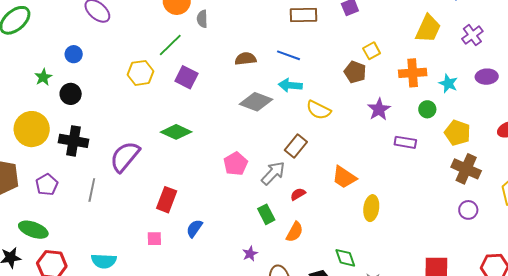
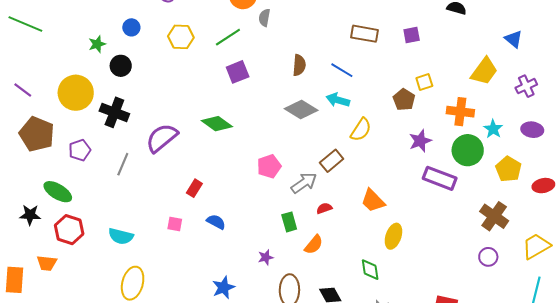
brown semicircle: (246, 59) -> (299, 65), turned 90
yellow hexagon: (141, 73) -> (181, 37), moved
purple square: (186, 77) -> (238, 72), turned 30
green circle: (427, 109) -> (468, 150), size x1.8
yellow semicircle: (319, 110) -> (361, 130), turned -95
yellow pentagon: (457, 133) -> (508, 169), moved
purple rectangle: (405, 142) -> (440, 178), size x1.5
red rectangle: (167, 200) -> (194, 188), size x0.7
blue semicircle: (194, 228) -> (216, 222), turned 72
green diamond: (345, 258) -> (370, 270), moved

